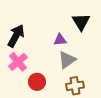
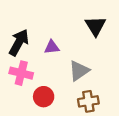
purple triangle: (60, 40) -> (52, 47), moved
pink cross: (18, 62) -> (21, 73), turned -36

